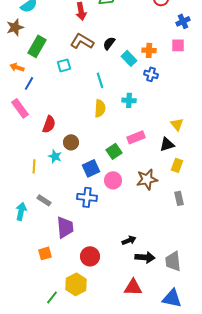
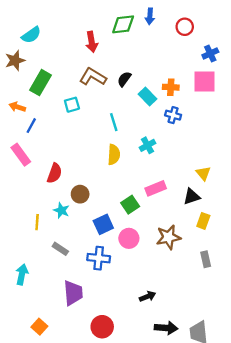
pink square: (178, 45) -> (204, 81), size x1.5
cyan cross: (129, 100) -> (147, 145), turned -32
gray rectangle: (44, 200) -> (60, 249), moved
black arrow: (129, 240) -> (147, 296), moved
orange square: (45, 253) -> (39, 327), moved, turned -32

